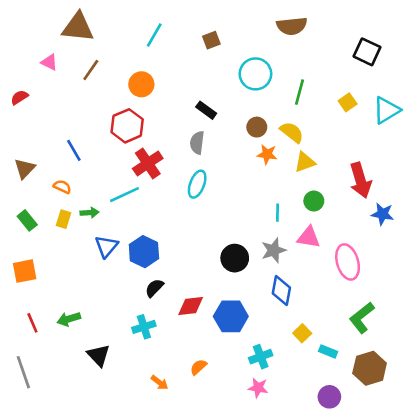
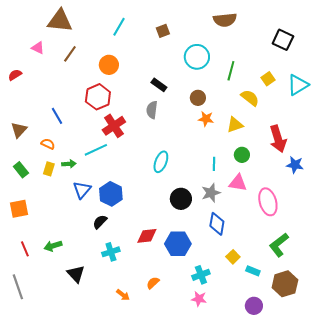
yellow semicircle: (292, 132) -> (250, 98), moved
cyan ellipse: (197, 184) -> (161, 162), moved
black semicircle: (154, 288) -> (100, 222), moved

